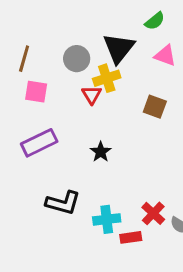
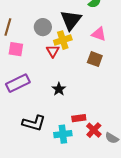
pink triangle: (165, 56) -> (99, 34), moved
red rectangle: (131, 237) -> (79, 118), moved

